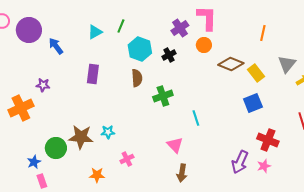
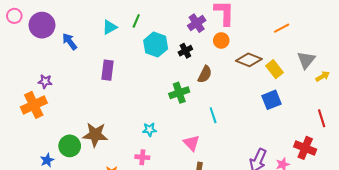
orange line: (263, 33) -> (282, 28), turned 49
brown semicircle: (137, 78) -> (205, 74), moved, turned 30
purple star: (43, 85) -> (45, 81), moved
cyan star: (108, 132) -> (150, 130), moved
red cross: (268, 140) -> (305, 148), moved
pink cross: (127, 159) -> (142, 157), turned 32

